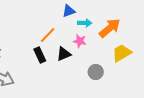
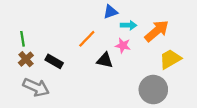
black triangle: (64, 54) -> (105, 60), turned 35
black rectangle: (40, 55) -> (54, 61), moved, turned -35
gray circle: (96, 72) -> (153, 90), moved, size x1.6

